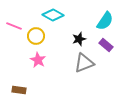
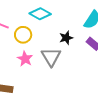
gray triangle: (84, 63) -> (51, 57), moved, turned -40

